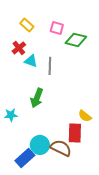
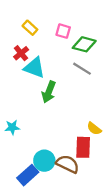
cyan triangle: (31, 61) -> (34, 68), size x1.5
gray line: (50, 66) -> (82, 69), moved, turned -60
green arrow: (37, 98) -> (49, 92), moved

